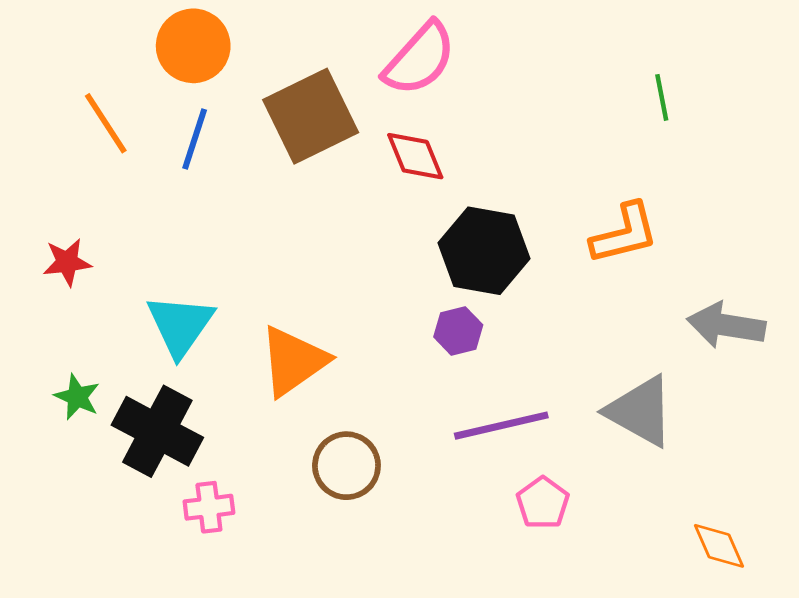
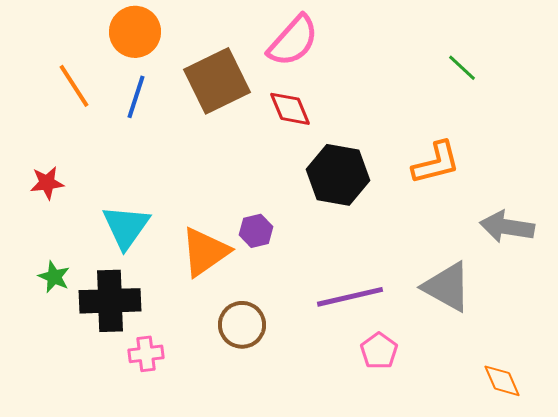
green line: (662, 97) -> (462, 68), turned -36
purple hexagon: (458, 331) -> (256, 231), moved
black cross: (157, 431) -> (110, 301), turned -30

